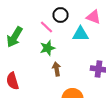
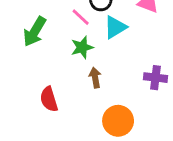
cyan triangle: (80, 34) -> (115, 27), moved, turned -30
red semicircle: (12, 81) -> (49, 99), moved

